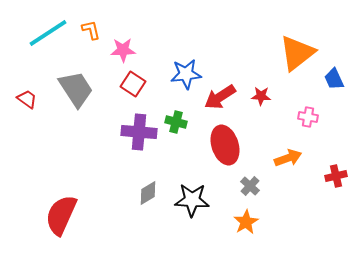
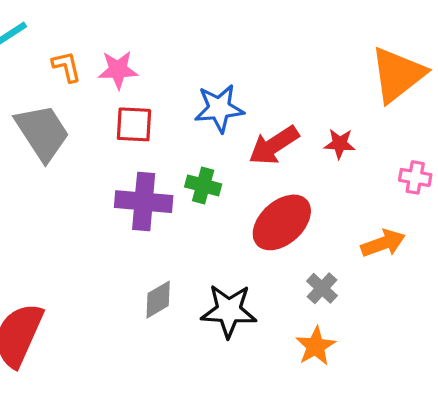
orange L-shape: (91, 30) -> (67, 67), moved
red square: (133, 84) -> (134, 124), turned -30
red ellipse: (225, 145) -> (282, 222), turned 66

